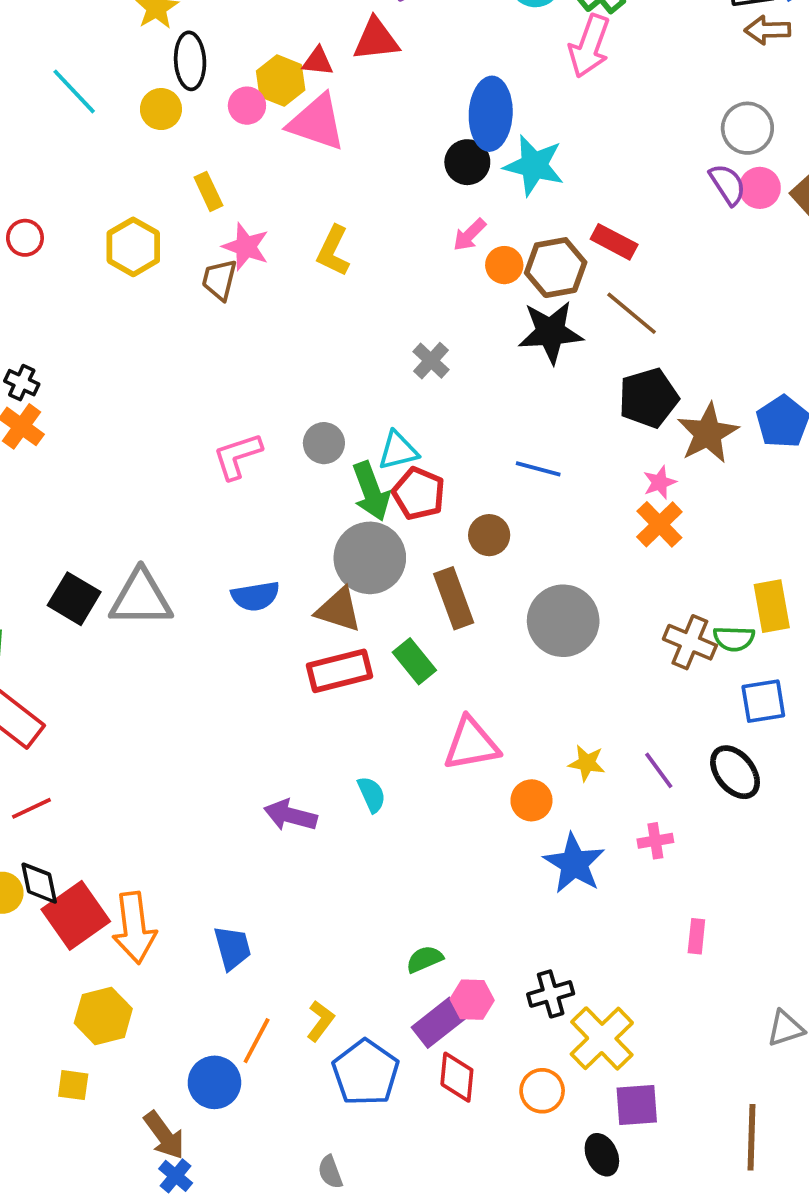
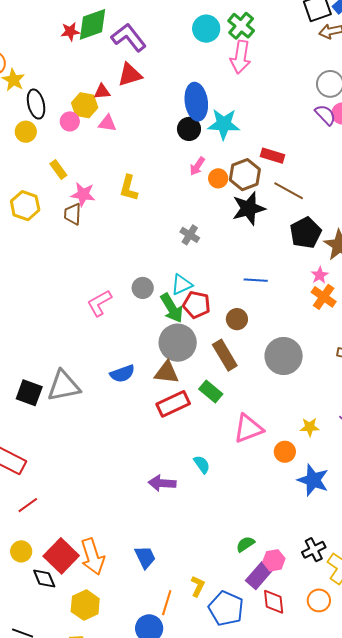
pink triangle: (317, 122) -> (107, 123), size x0.6
black diamond: (39, 883) -> (44, 578), moved

